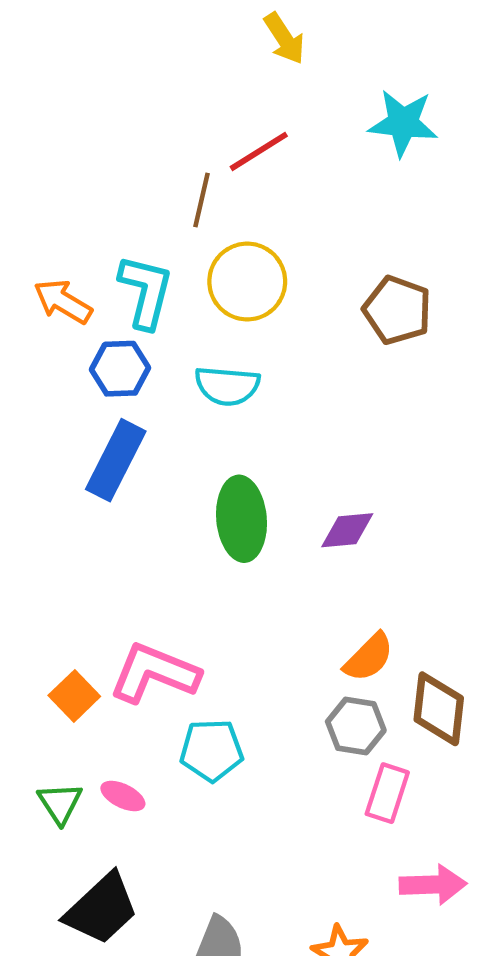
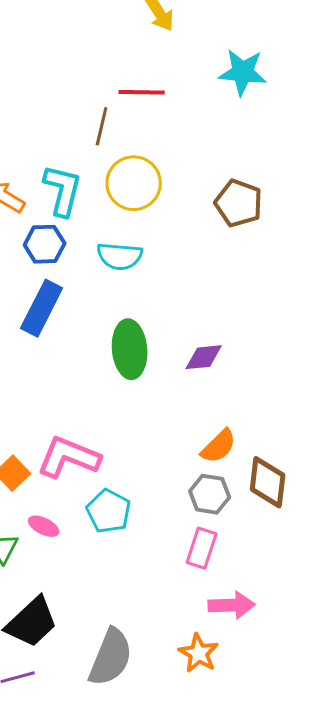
red line: (259, 151) -> (142, 92), turned 33
cyan pentagon: (212, 750) -> (109, 511), turned 30
pink rectangle: (387, 793) -> (202, 548), moved
pink ellipse: (123, 796) -> (44, 526), moved
pink arrow: (433, 885) -> (232, 605), moved

